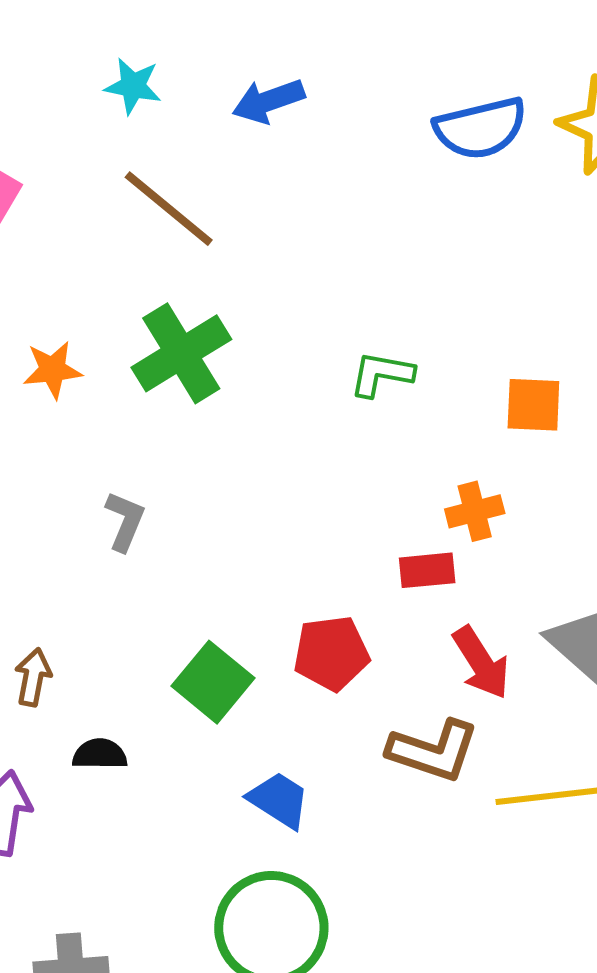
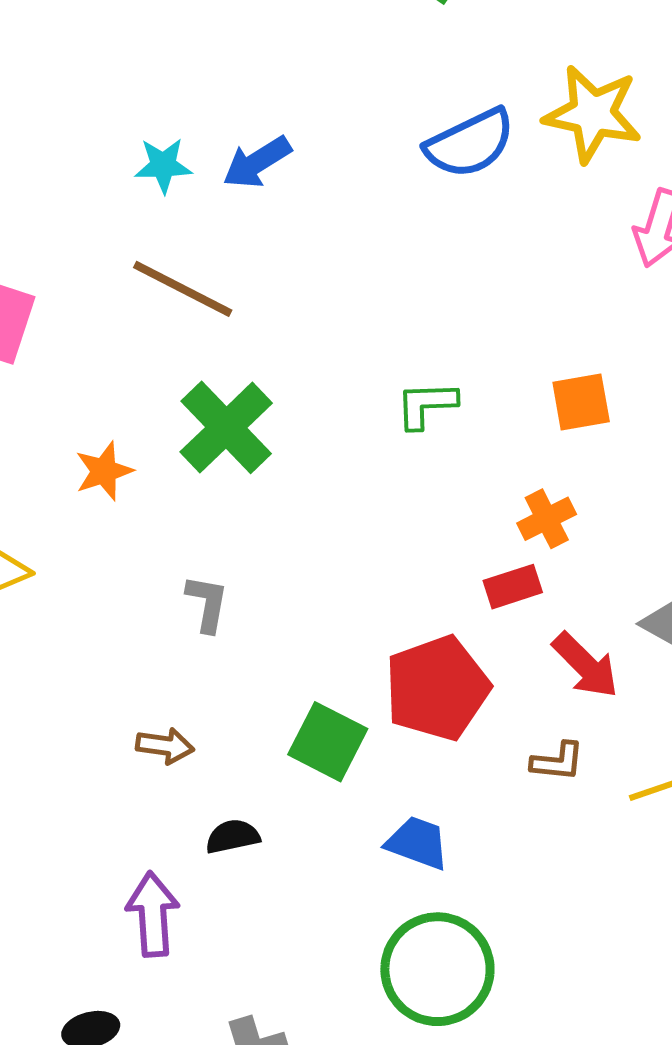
cyan star: (133, 86) -> (163, 165), moved
red pentagon: (331, 653) -> (437, 688), size x1.4
brown arrow: (33, 677) -> (165, 746), moved, turned 100
brown L-shape: (433, 751) -> (558, 761), size x0.6

